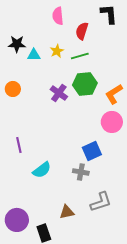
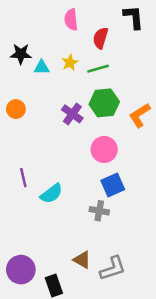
pink circle: (112, 122) -> (104, 149), moved
cyan semicircle: (42, 170) -> (51, 194), moved
gray L-shape: (101, 202) -> (113, 268), moved
brown triangle: (67, 212) -> (82, 260), turned 42

